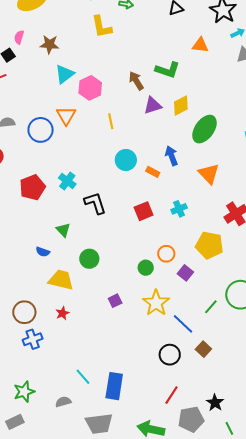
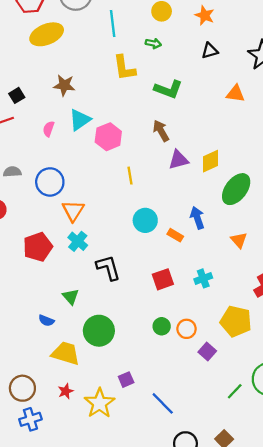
pink semicircle: (19, 37) -> (49, 129), moved
green L-shape: (167, 70) -> (168, 89), moved
orange triangle: (66, 116) -> (73, 211), moved
orange triangle: (209, 174) -> (239, 240), size x0.7
green circle: (89, 259) -> (99, 331), size x1.4
green circle: (146, 268) -> (162, 326), moved
yellow star: (156, 303) -> (100, 403), moved
blue line: (183, 324) -> (163, 403), moved

